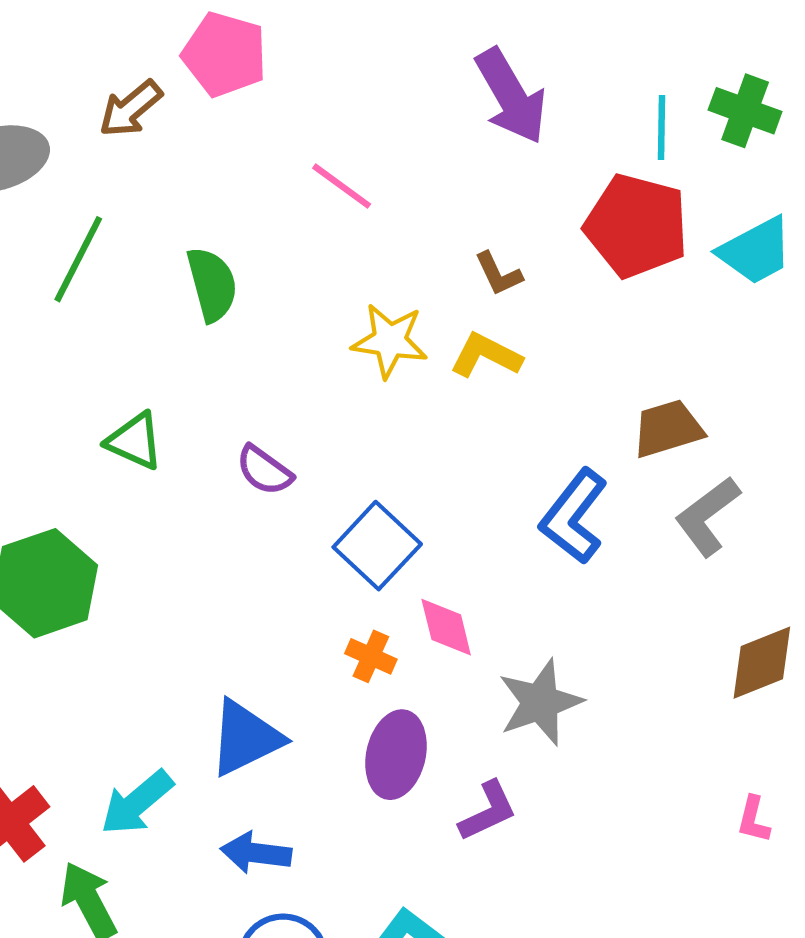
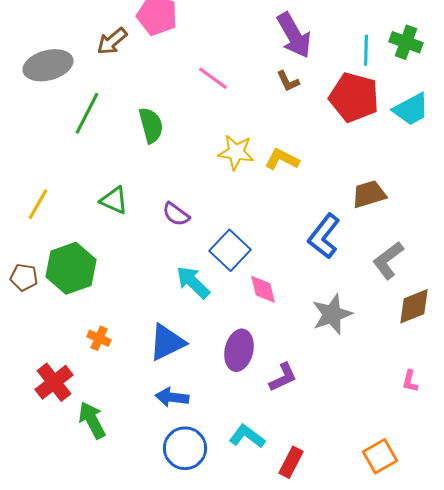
brown L-shape: (498, 274) -> (288, 81), moved
gray L-shape: (707, 516) -> (388, 260), moved
orange cross: (371, 656) -> (99, 338), moved
gray star: (540, 702) -> (332, 314), moved
cyan arrow: (137, 803) -> (193, 282), moved, turned 84

